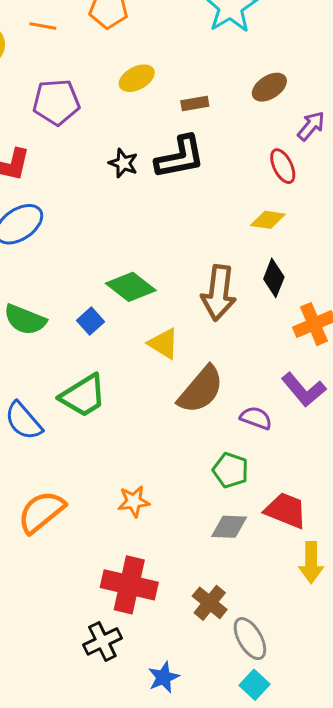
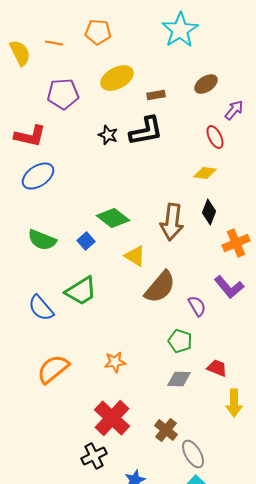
yellow ellipse: (137, 78) -> (117, 78), size x1.4
purple semicircle: (256, 418) -> (197, 306), turned 40
red trapezoid: (286, 510) -> (217, 368), size x0.7
red cross: (129, 585) -> (112, 418), turned 30

